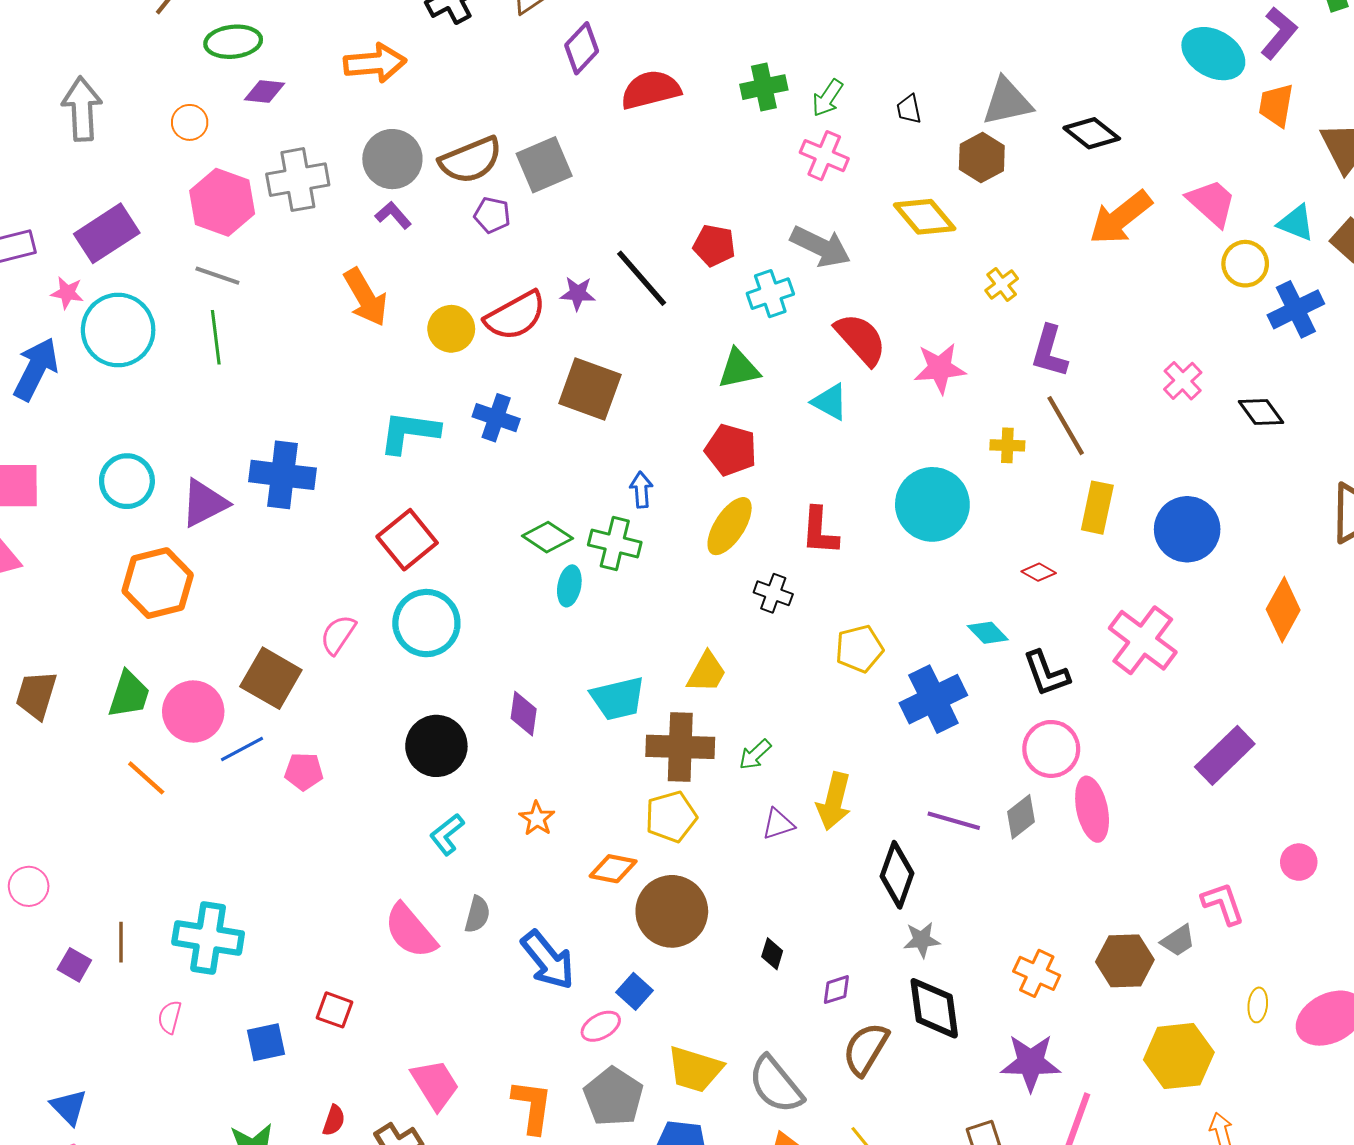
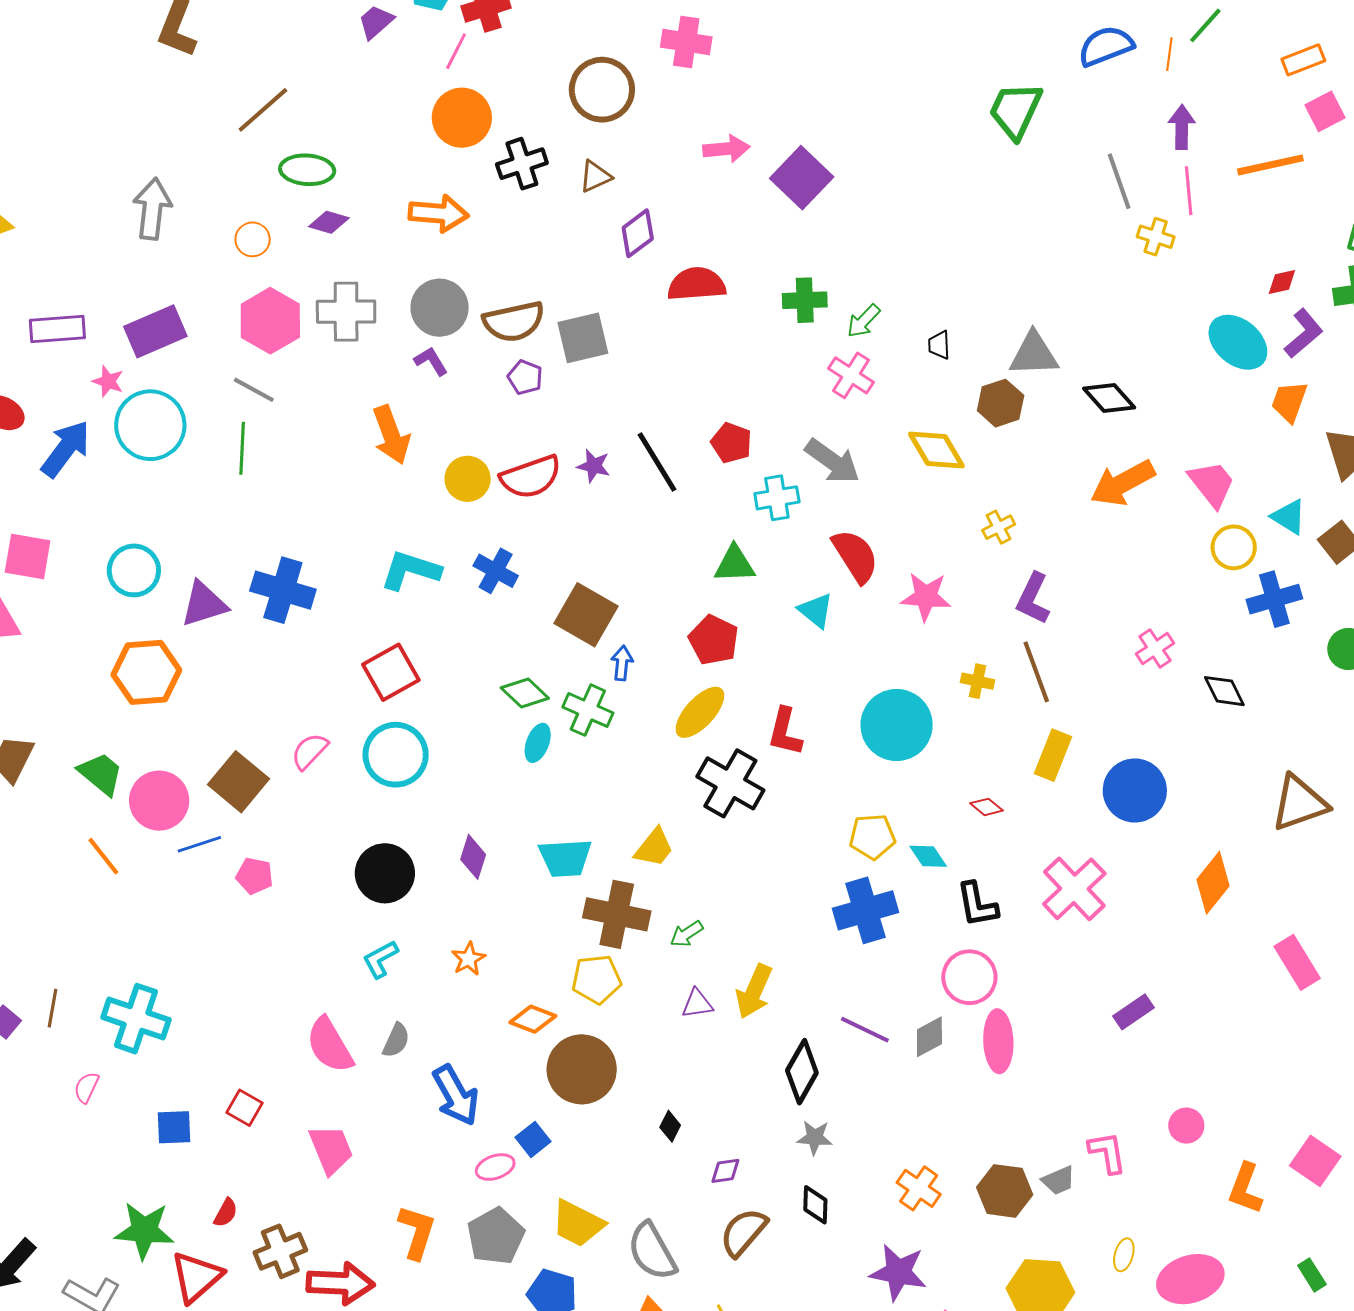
brown square: (590, 389) -> (586, 615), moved
black cross: (773, 593) -> (730, 783), size x1.8
yellow pentagon: (859, 649) -> (872, 837), moved
green trapezoid: (129, 694) -> (101, 774), turned -78
purple rectangle: (1225, 755) -> (1134, 1012), size x0.7
black diamond: (934, 1008) -> (815, 1205), size x0.6
pink trapezoid: (435, 1085) -> (331, 1149), moved

